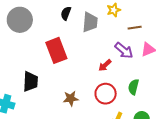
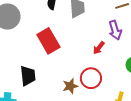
purple arrow: (124, 51) -> (115, 30), turned 42
red circle: (106, 94) -> (91, 78), moved

